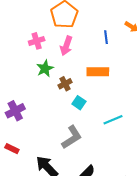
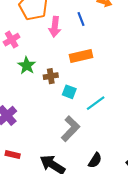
pink arrow: (66, 46) -> (55, 27), moved
brown cross: (65, 84) -> (51, 76), turned 32
cyan line: (113, 120) -> (96, 103), moved

